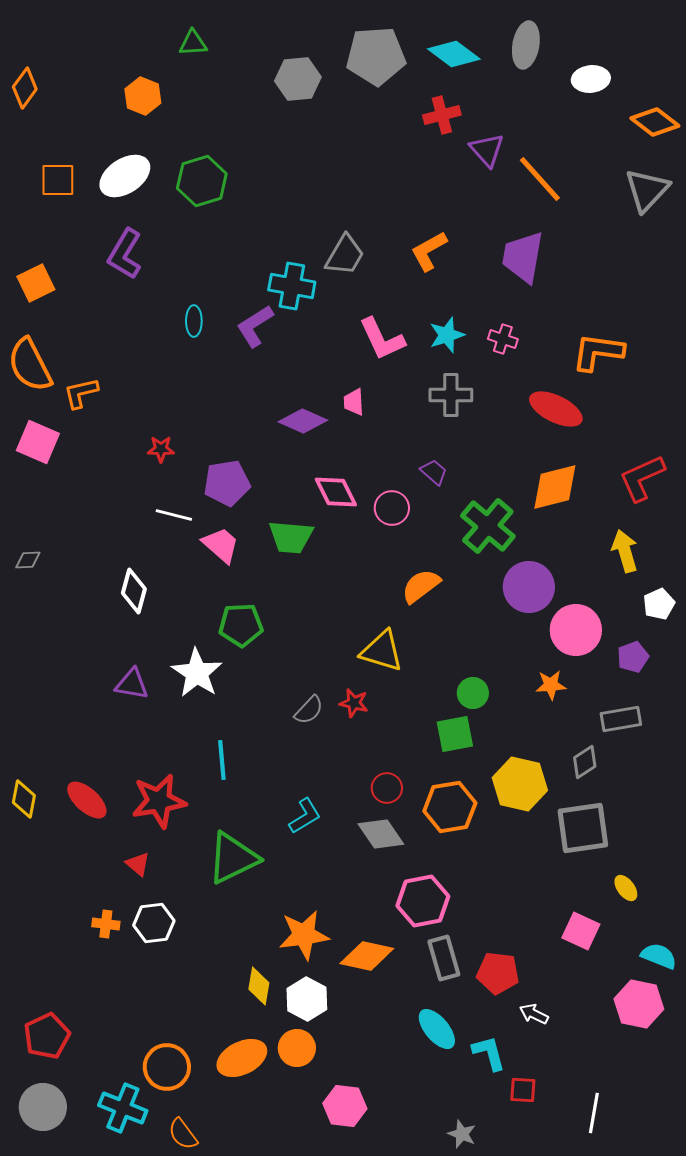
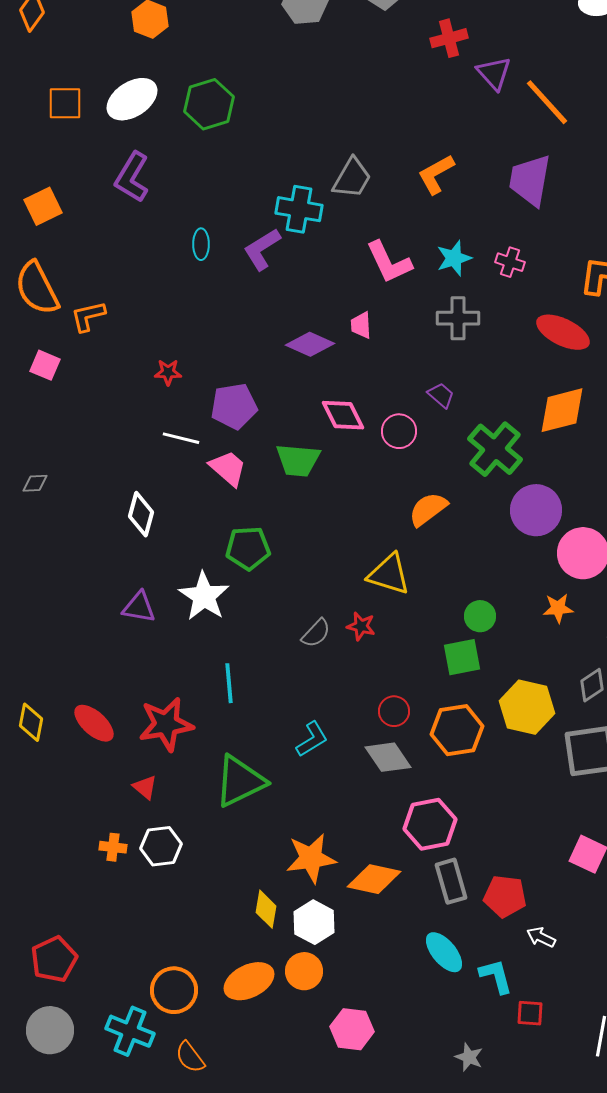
pink square: (38, 442) -> (45, 365), size x0.7

